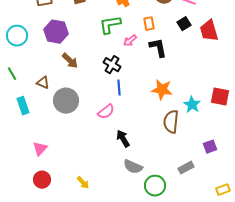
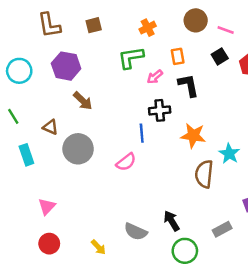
black cross: (112, 65) -> (160, 110), moved, turned -36
black arrow: (123, 139) -> (172, 221), moved
gray semicircle: (133, 167) -> (136, 232), moved

